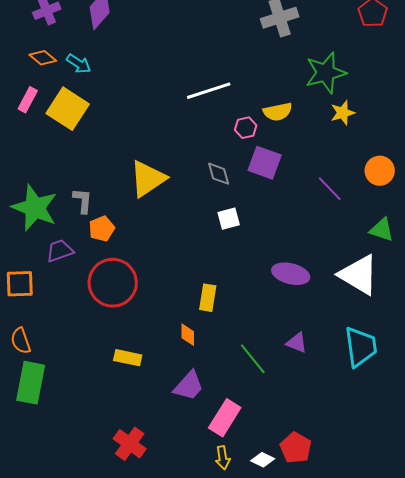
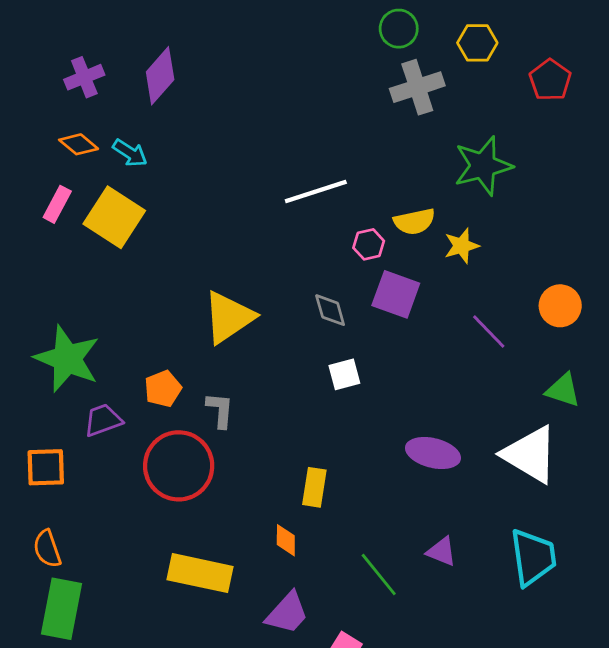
yellow star: (343, 113) -> (462, 246), moved
gray L-shape: (83, 201) -> (220, 410), moved
yellow rectangle: (128, 358) -> (200, 573), size x1.6

